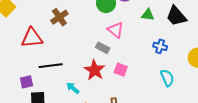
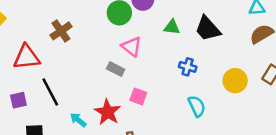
black line: (51, 66) -> (50, 92), turned 70
red star: (95, 70) -> (108, 112), moved
purple square: (27, 82) -> (18, 100), moved

